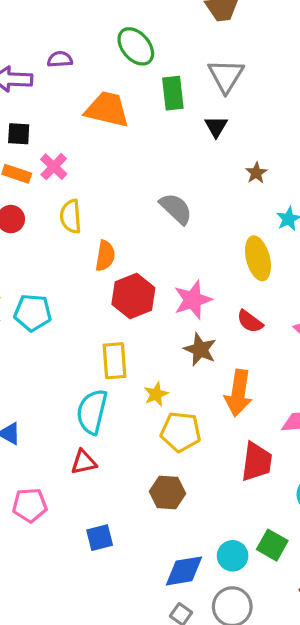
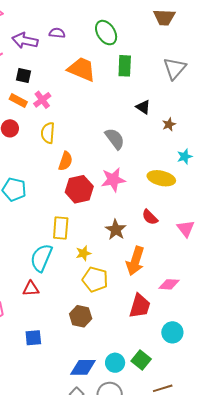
gray triangle: (226, 76) -> (175, 68), moved
black triangle: (216, 126) -> (143, 107), moved, turned -35
yellow ellipse: (258, 258) -> (161, 178), turned -72
pink star: (193, 300) -> (113, 180), moved

